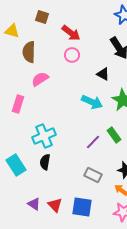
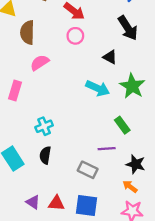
cyan cross: (44, 136) -> (44, 126), size x0.7
purple line: (93, 142) -> (107, 149), moved, turned 42
gray rectangle: (93, 175) -> (88, 170), moved
red triangle: (55, 205) -> (56, 203), turned -42

